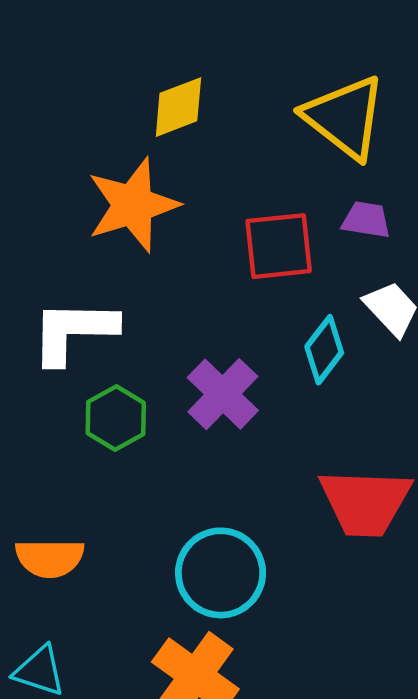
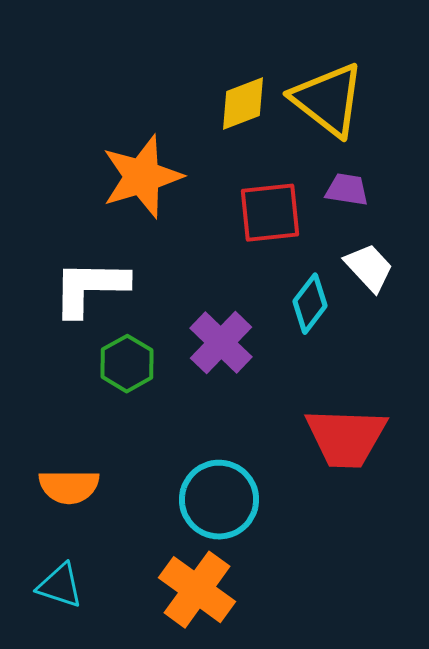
yellow diamond: (178, 107) -> (243, 104), moved

